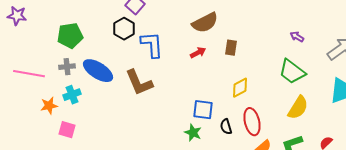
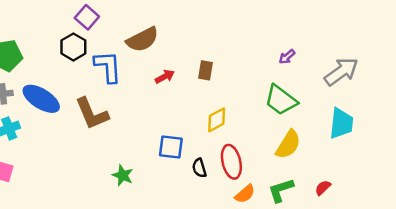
brown semicircle: (205, 23) -> (142, 40), moved
purple arrow: (297, 37) -> (287, 57), turned -72
green star: (193, 133) -> (123, 175), moved

